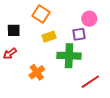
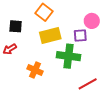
yellow rectangle: (49, 37) -> (50, 35), size x1.5
orange cross: (37, 72) -> (35, 70), turned -35

